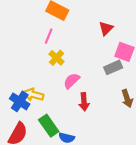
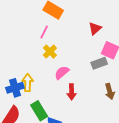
yellow arrow: (34, 95) -> (28, 83), turned 72
blue cross: (20, 101) -> (15, 88), turned 36

